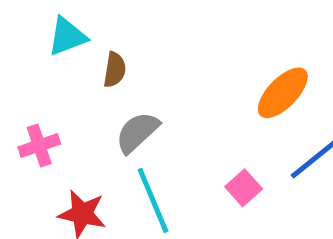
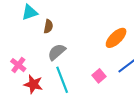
pink cross: (39, 145) -> (18, 65), moved, turned -35

